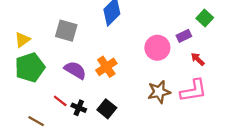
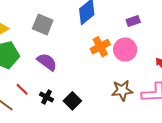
purple rectangle: (184, 36) -> (133, 21), moved
orange cross: (106, 67) -> (100, 47), moved
red line: (60, 101) -> (22, 89), moved

